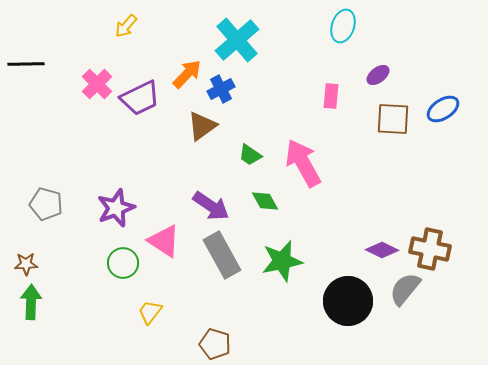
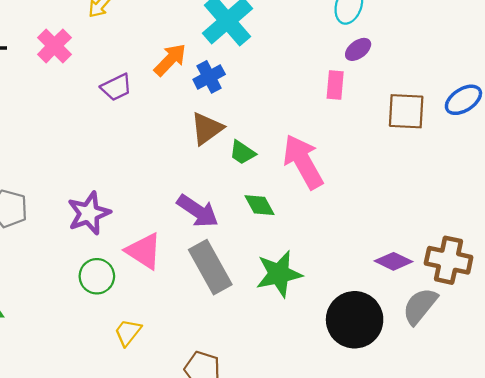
purple ellipse: (378, 75) -> (358, 49), moved
pink cross: (97, 84) -> (54, 46), moved
purple trapezoid: (140, 98) -> (116, 87), size x0.7
brown triangle: (202, 126) -> (207, 128), moved

